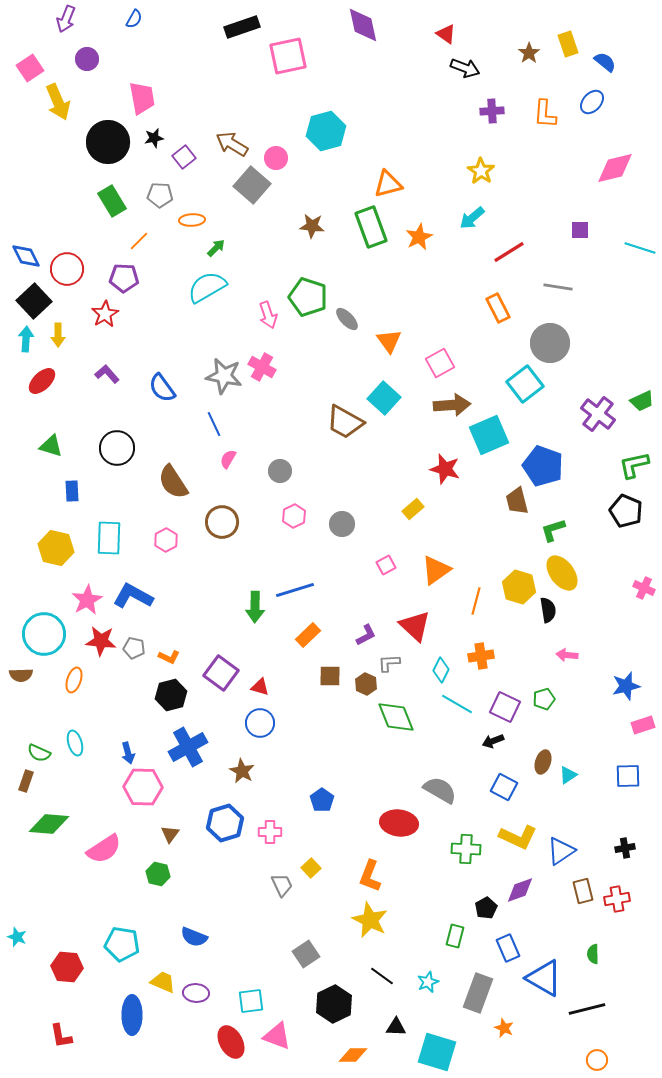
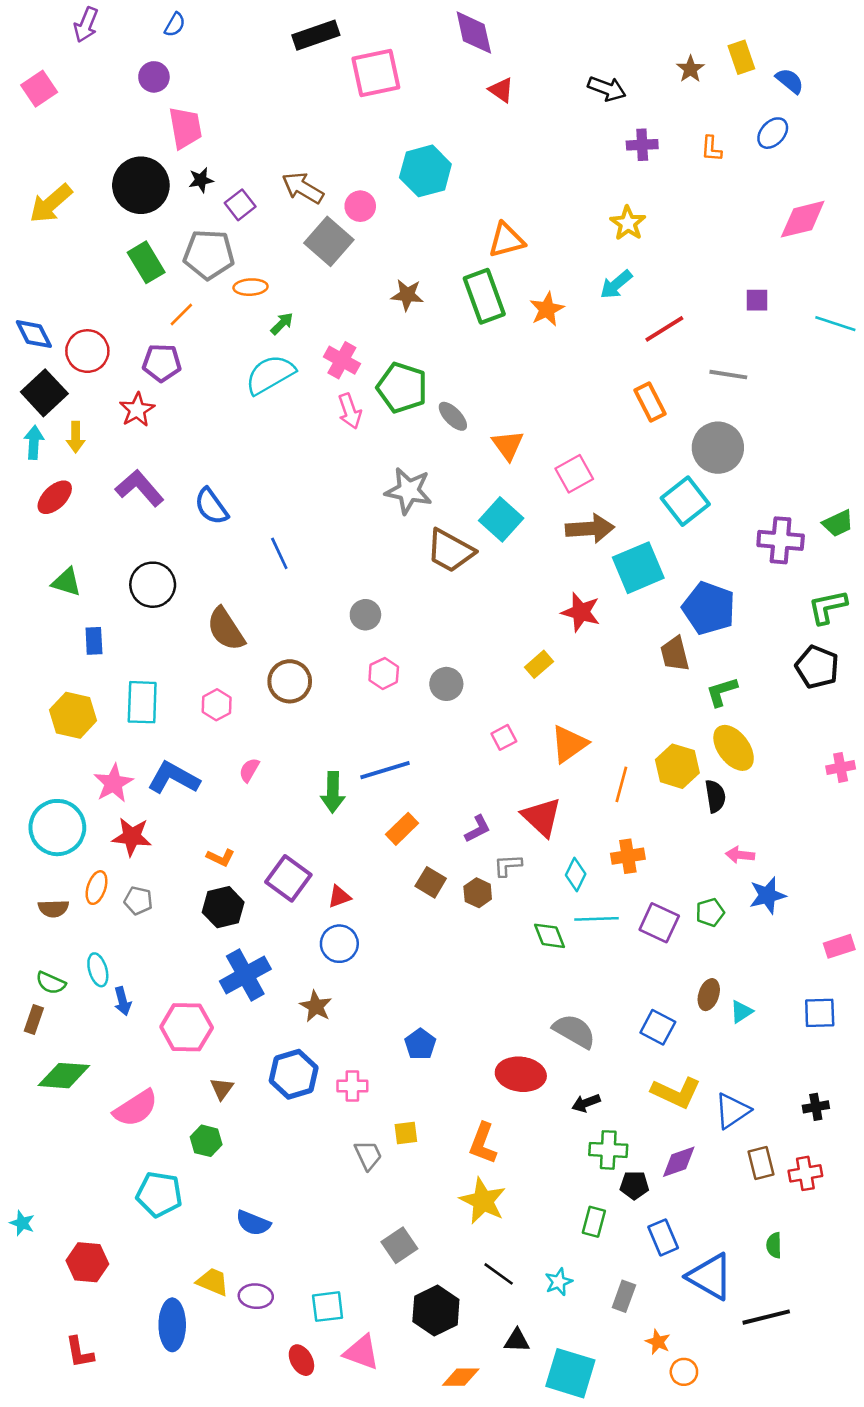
red triangle: (446, 34) -> (501, 90), moved
purple circle: (87, 59) -> (154, 77), moved
yellow arrow: (58, 102) -> (51, 204), moved, turned 72
orange L-shape: (545, 114) -> (711, 149), size x0.7
gray pentagon: (160, 195) -> (209, 254), size x1.5
pink cross: (262, 367) -> (342, 360), moved
purple L-shape: (107, 374) -> (140, 488), size x1.5
gray star: (224, 376) -> (409, 491), moved
purple cross: (598, 414) -> (781, 540), turned -32
pink semicircle: (228, 459) -> (249, 770), moved
pink cross: (644, 588) -> (841, 767), turned -35
gray pentagon: (134, 648) -> (138, 901), moved
brown semicircle: (21, 675) -> (53, 908), moved
brown square: (330, 676) -> (431, 882), turned 30
blue star: (626, 686) -> (767, 895), moved
red triangle: (260, 687) -> (339, 897), turned -36
cyan line: (457, 704) -> (596, 919), turned -32
green diamond: (396, 717) -> (549, 936), moved, size x0.7
black arrow: (493, 741) -> (586, 1103), moved
blue arrow: (128, 753) -> (123, 1001), moved
green cross: (466, 849) -> (608, 1150), moved
yellow square: (311, 868) -> (406, 1133), turned 36
black pentagon: (486, 908) -> (634, 1185), turned 30
cyan pentagon: (122, 944) -> (159, 1194), moved
gray rectangle: (478, 993) -> (624, 1296), size x0.6
red ellipse: (231, 1042) -> (301, 1360), size x0.7
orange circle: (597, 1060) -> (684, 1372), moved

